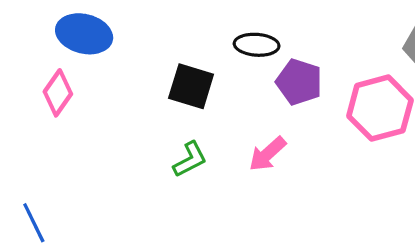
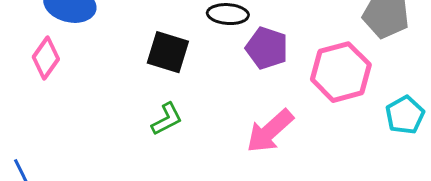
pink arrow: (267, 154) -> (270, 131), moved, size x1.4

